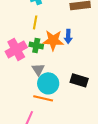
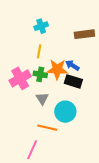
blue arrow: (68, 36) -> (72, 65), turned 120
black rectangle: (79, 80) -> (73, 81), moved
cyan circle: (48, 83) -> (65, 112), moved

